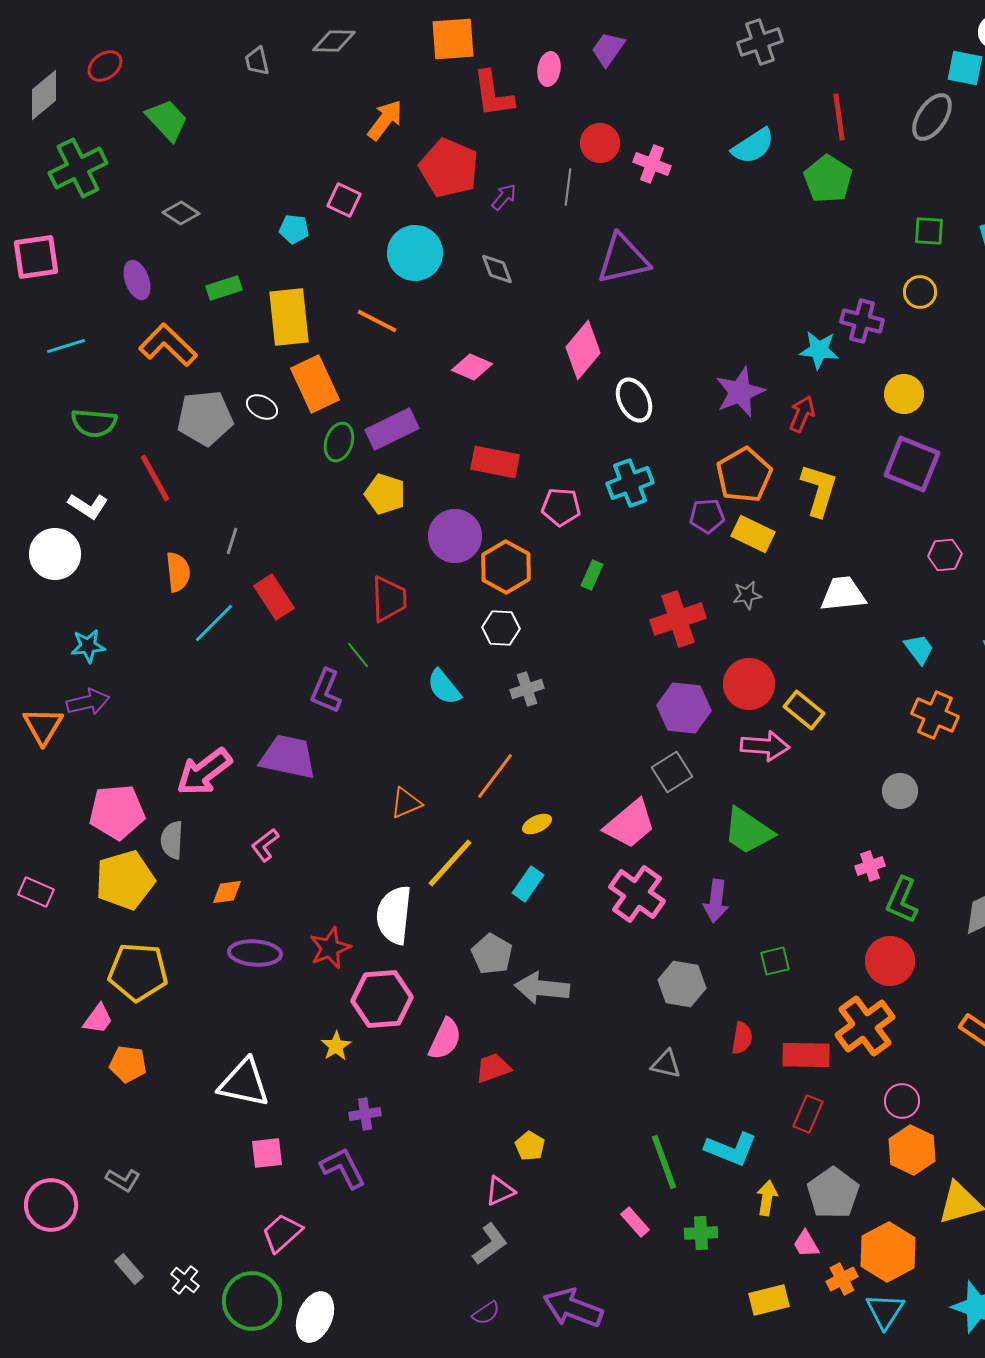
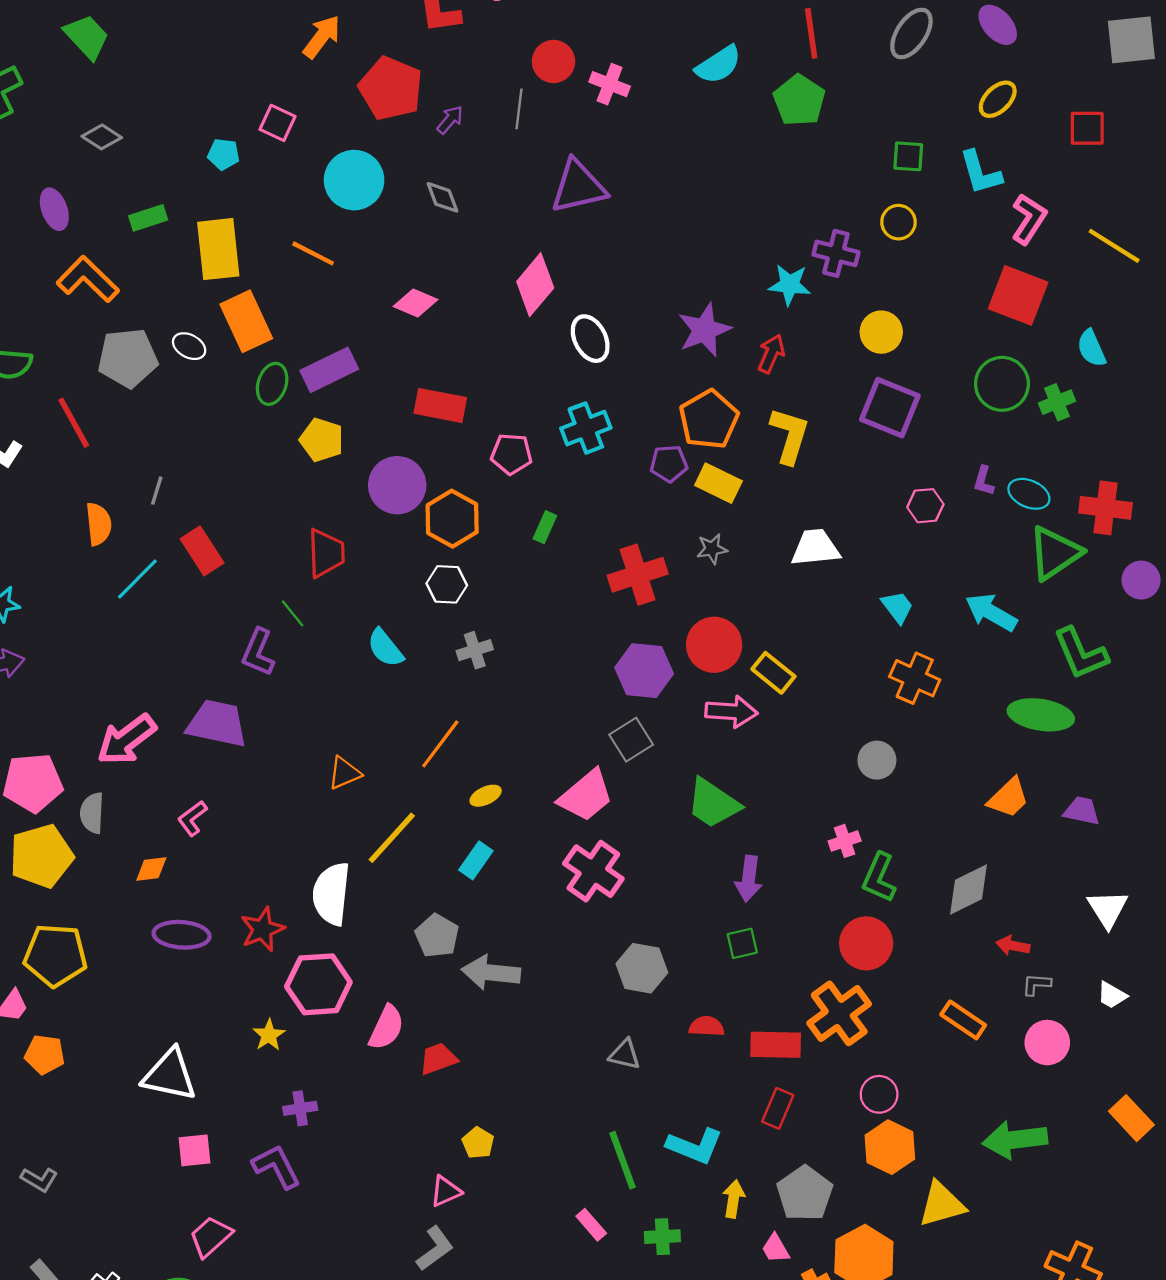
purple arrow: (716, 901) -> (749, 879), moved
red semicircle: (742, 1038) -> (707, 1026), turned -96

